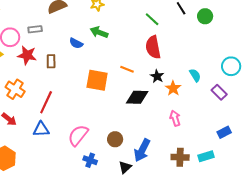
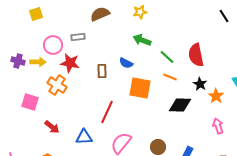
green line: (152, 19) -> (167, 57), moved
blue semicircle: (76, 43) -> (126, 63), moved
brown rectangle: (51, 61) -> (102, 71), moved
orange cross: (15, 89) -> (57, 85), moved
red line: (46, 102) -> (107, 112), moved

